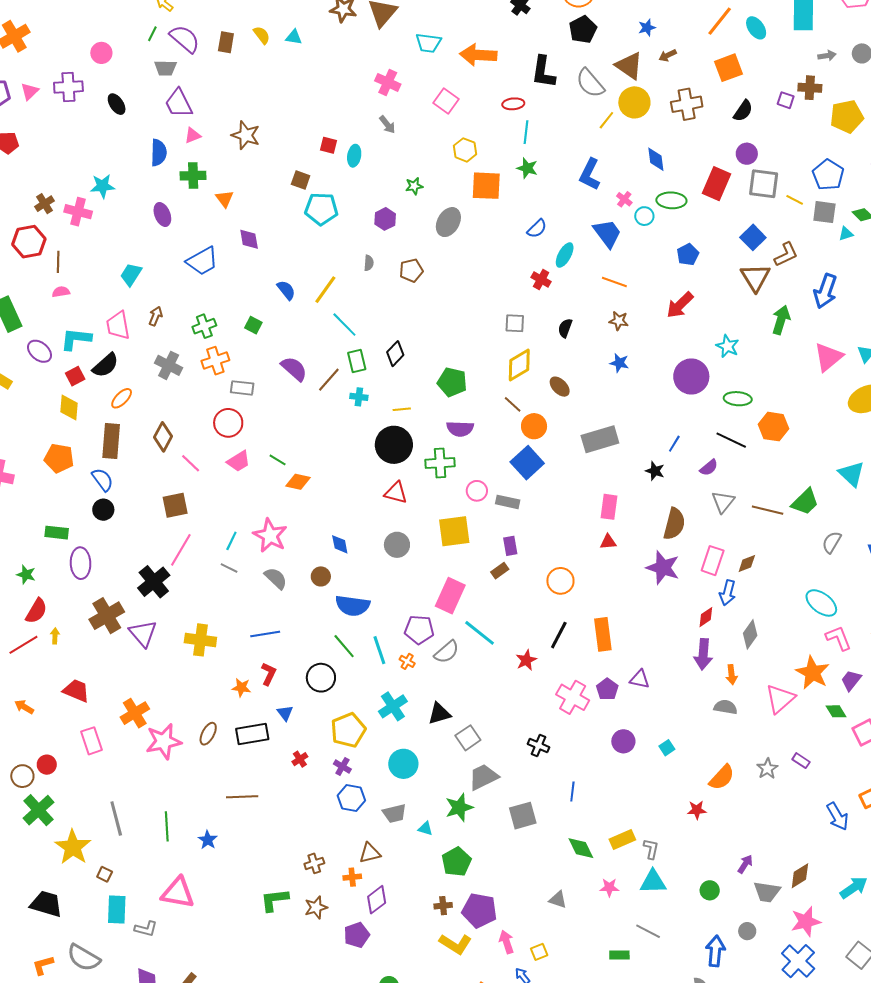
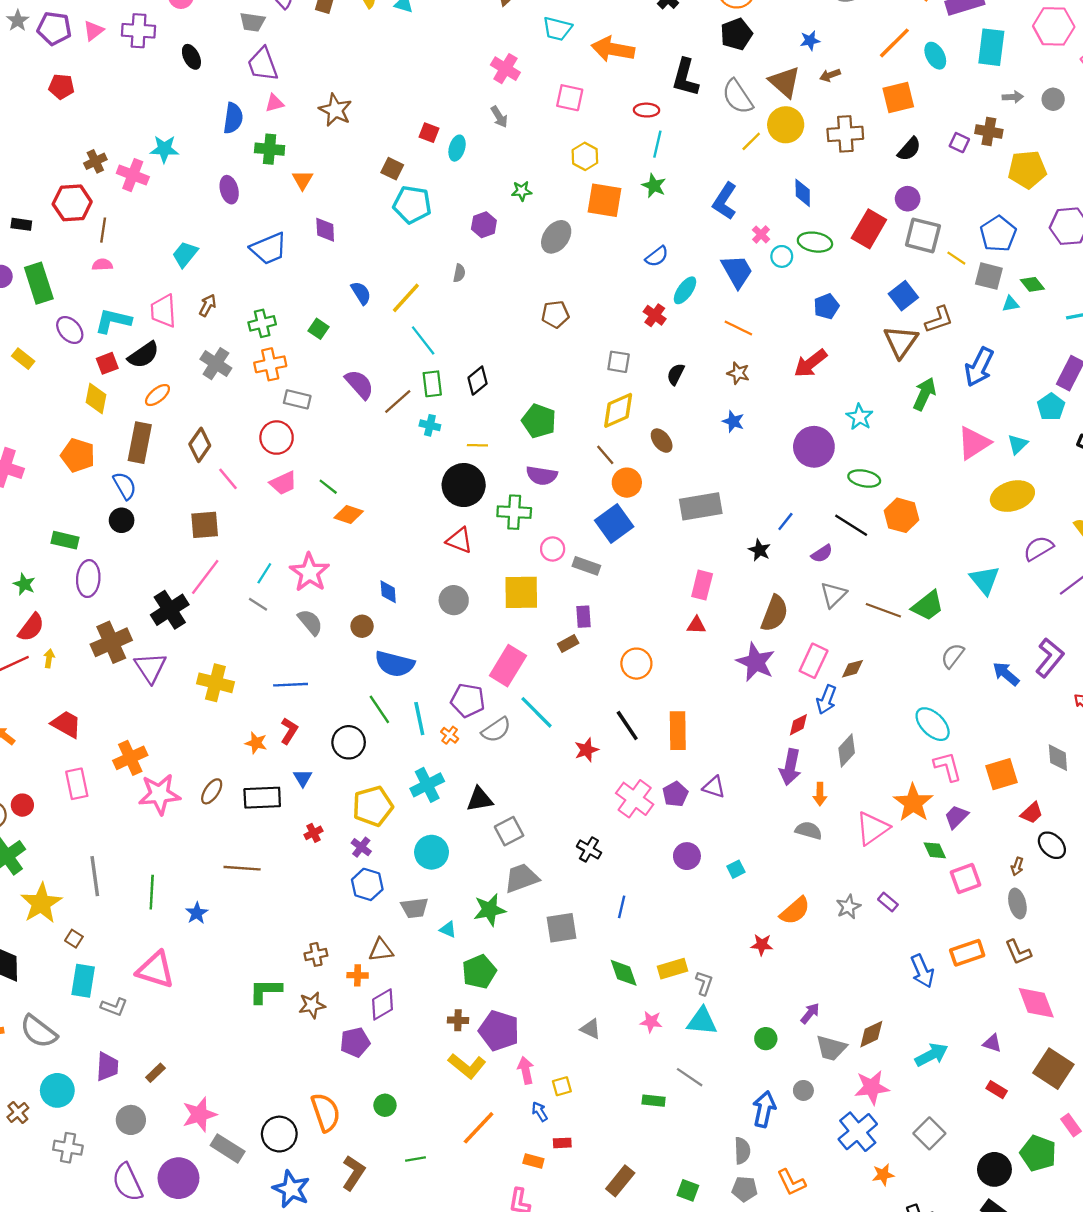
pink square: (446, 101) -> (570, 98), turned -30
brown pentagon: (411, 270) -> (555, 314), moved
black line: (559, 635) -> (627, 725), turned -68

